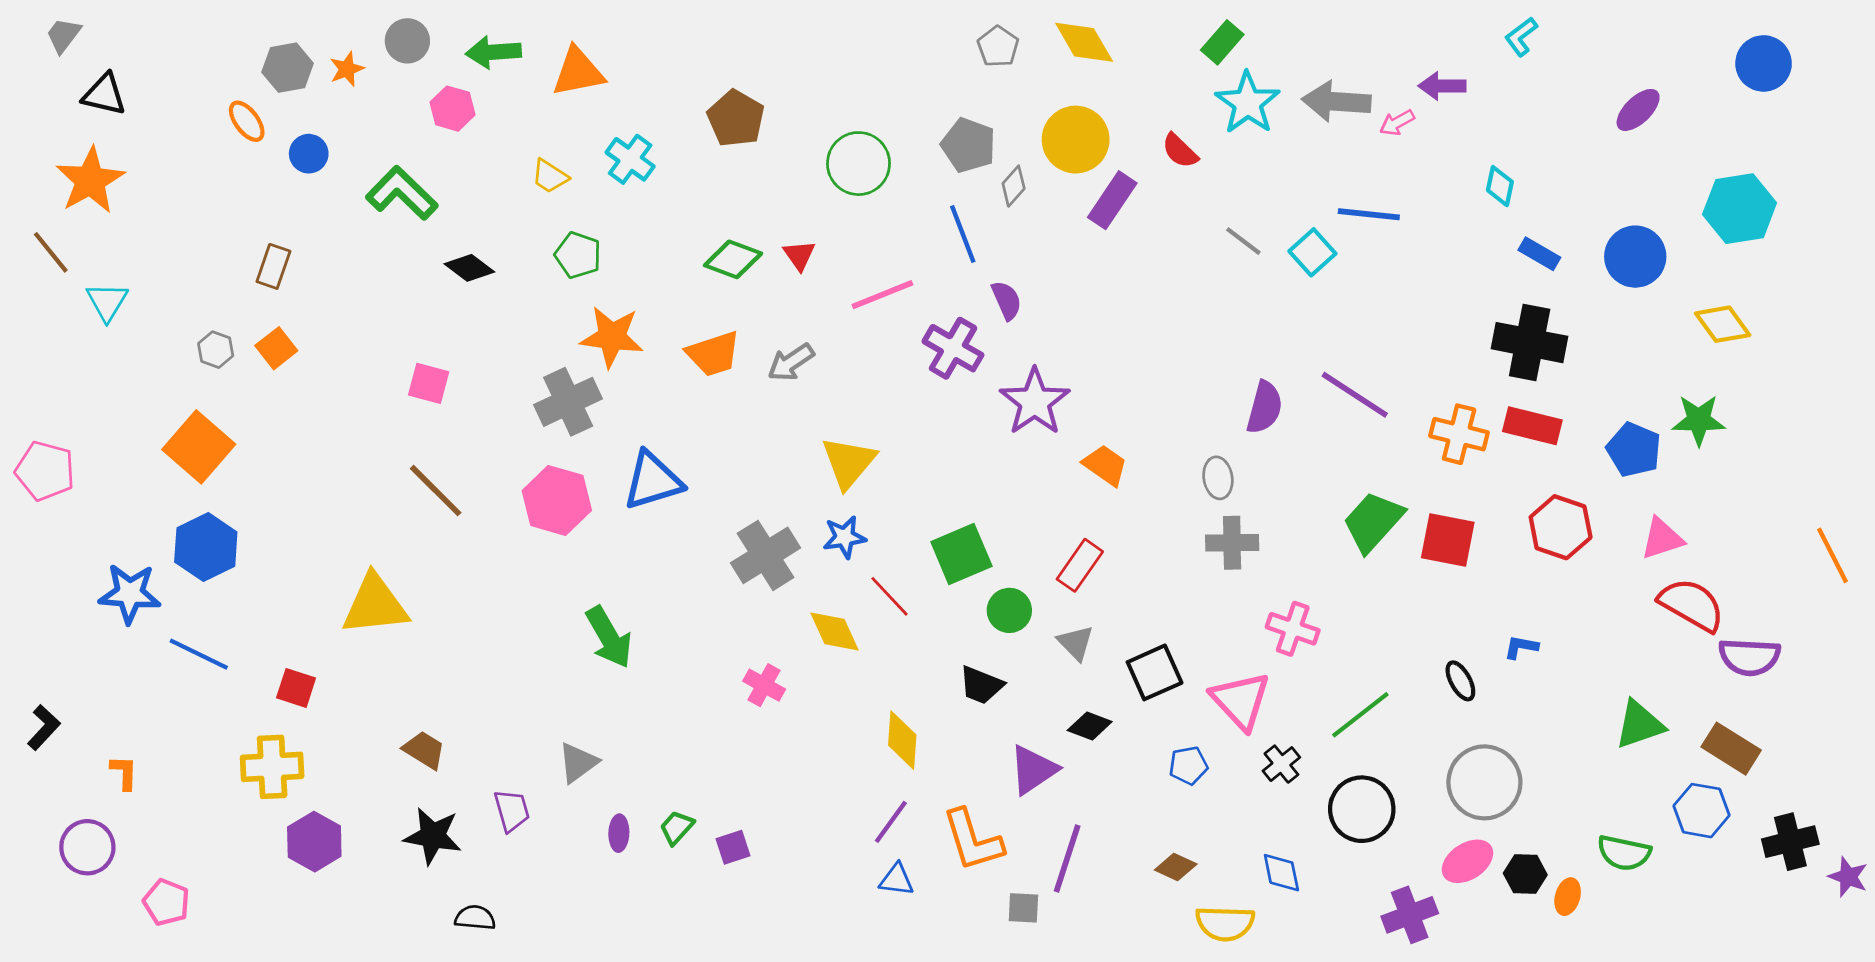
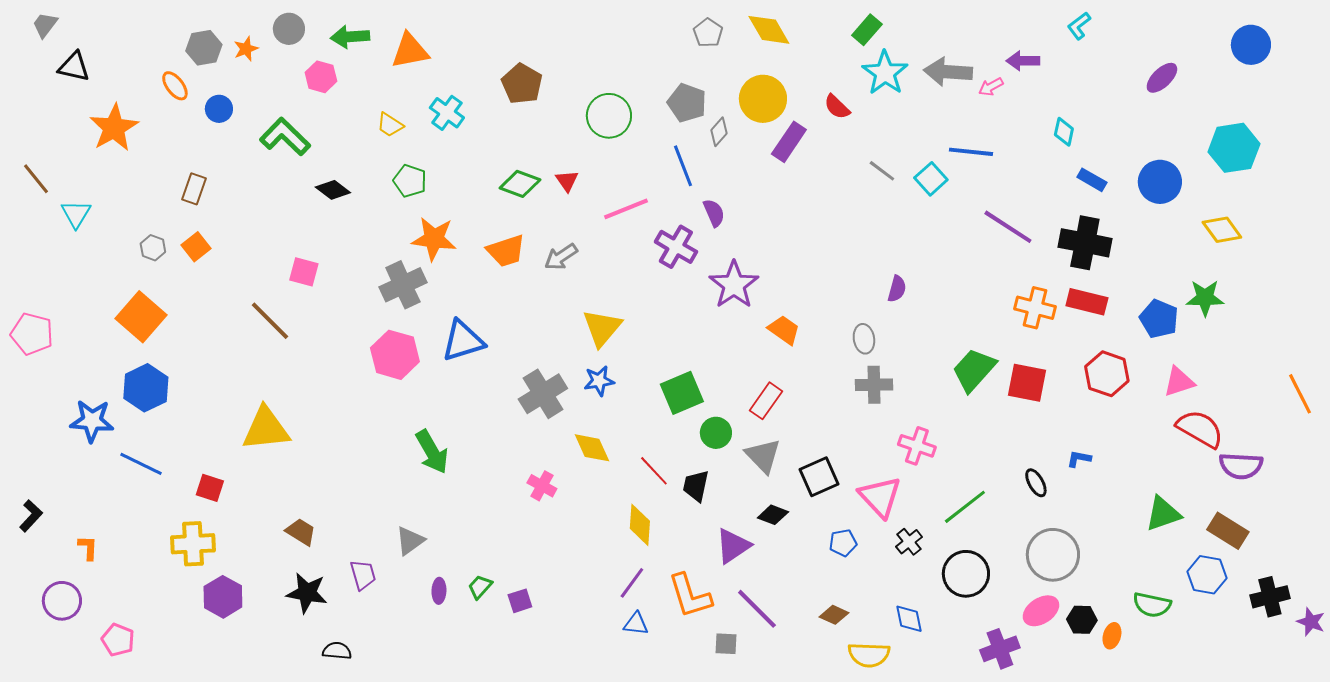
orange star: (90, 180) -> (114, 128), moved
purple line: (1355, 395) -> (1008, 227), moved
purple semicircle: (1264, 407) -> (897, 289), size x0.7
brown line: (436, 491) -> (270, 321), moved
red line: (890, 596) -> (654, 471), moved
gray triangle: (1076, 643) -> (763, 456), size x1.4
black trapezoid: (981, 685) -> (696, 486), turned 80
purple line: (1067, 859) -> (757, 609), turned -63

